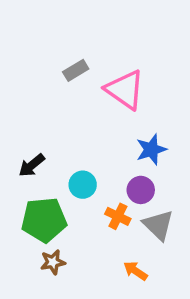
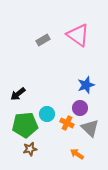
pink triangle: (125, 90) -> (78, 35), moved
cyan circle: (83, 185) -> (47, 114), moved

